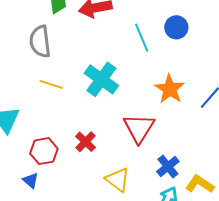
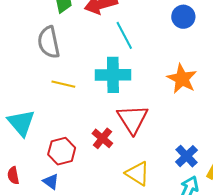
cyan line: (142, 38) -> (124, 35), moved
cyan cross: (101, 79) -> (113, 75), turned -32
red triangle: (139, 128) -> (133, 119), moved

